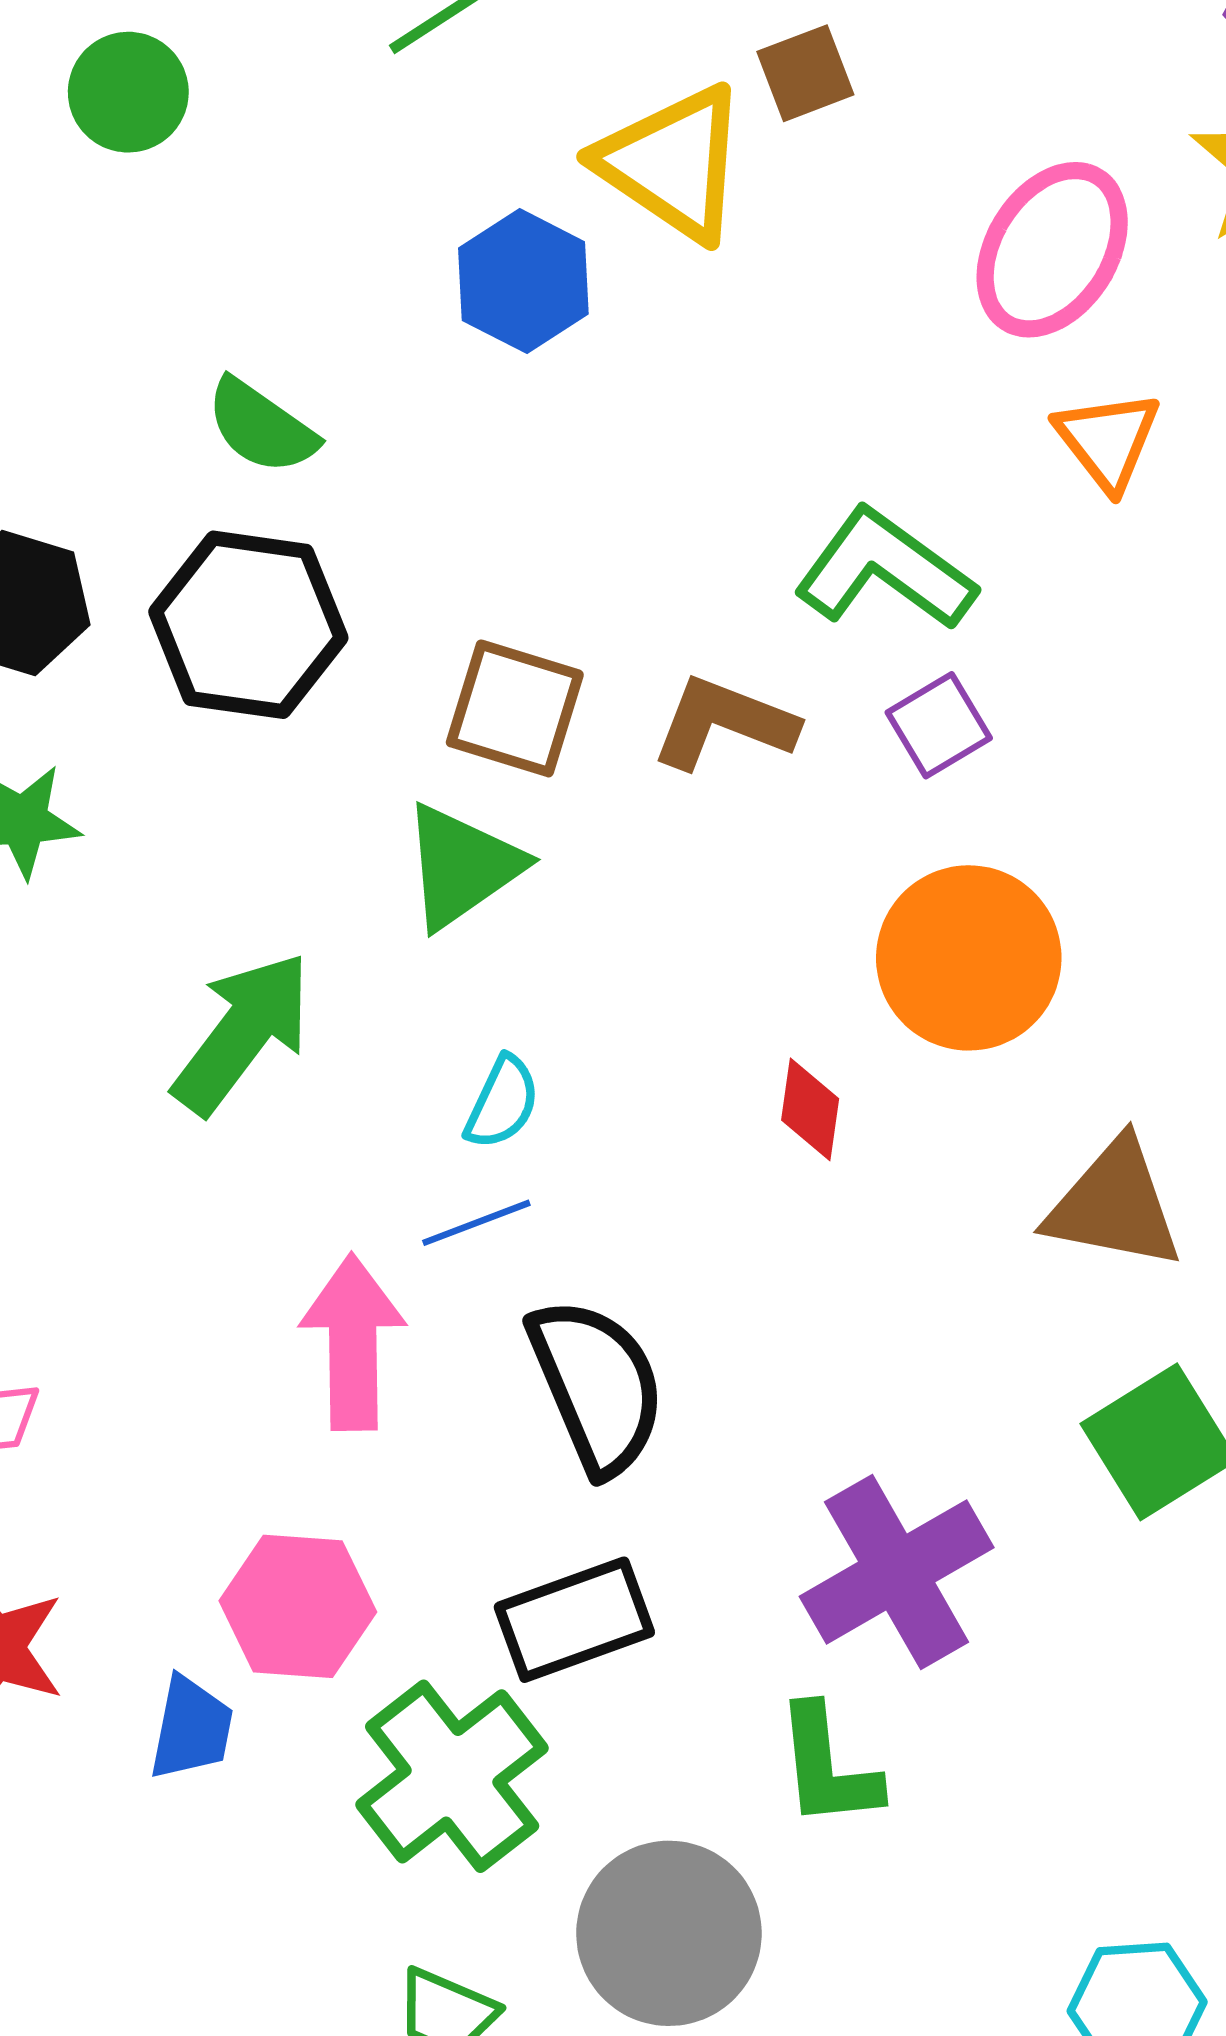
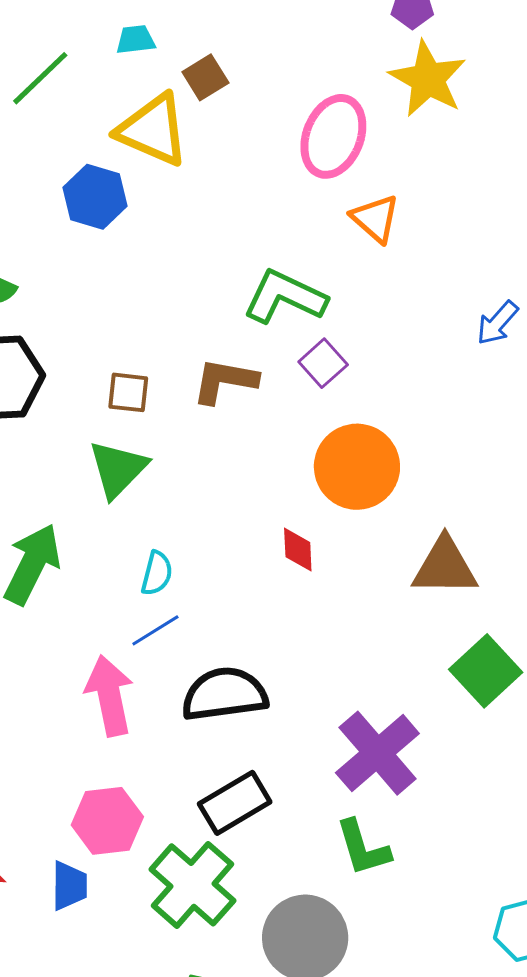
brown square: (515, 708) -> (128, 392), size x0.7
black semicircle: (597, 1386) -> (225, 694), turned -64

